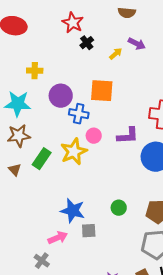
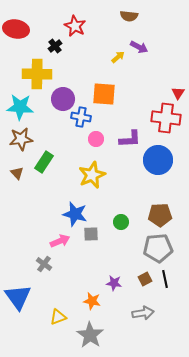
black cross: (87, 43) -> (55, 46), moved
yellow cross: (35, 71) -> (37, 74), size x1.8
yellow star: (74, 152) -> (92, 175), moved
green circle: (119, 208) -> (121, 222), moved

